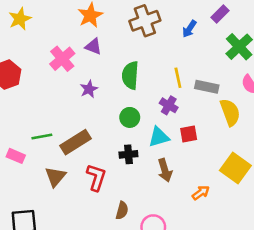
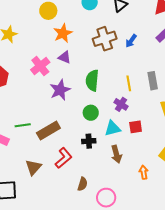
blue arrow: (189, 29) -> (131, 41), moved
gray rectangle: (207, 87) -> (153, 81), moved, turned 66
purple star: (89, 89) -> (60, 90), size x1.5
brown triangle: (55, 177) -> (33, 167), moved
red L-shape: (96, 177) -> (64, 158), turned 30
orange arrow: (201, 193) -> (144, 172), turned -64

